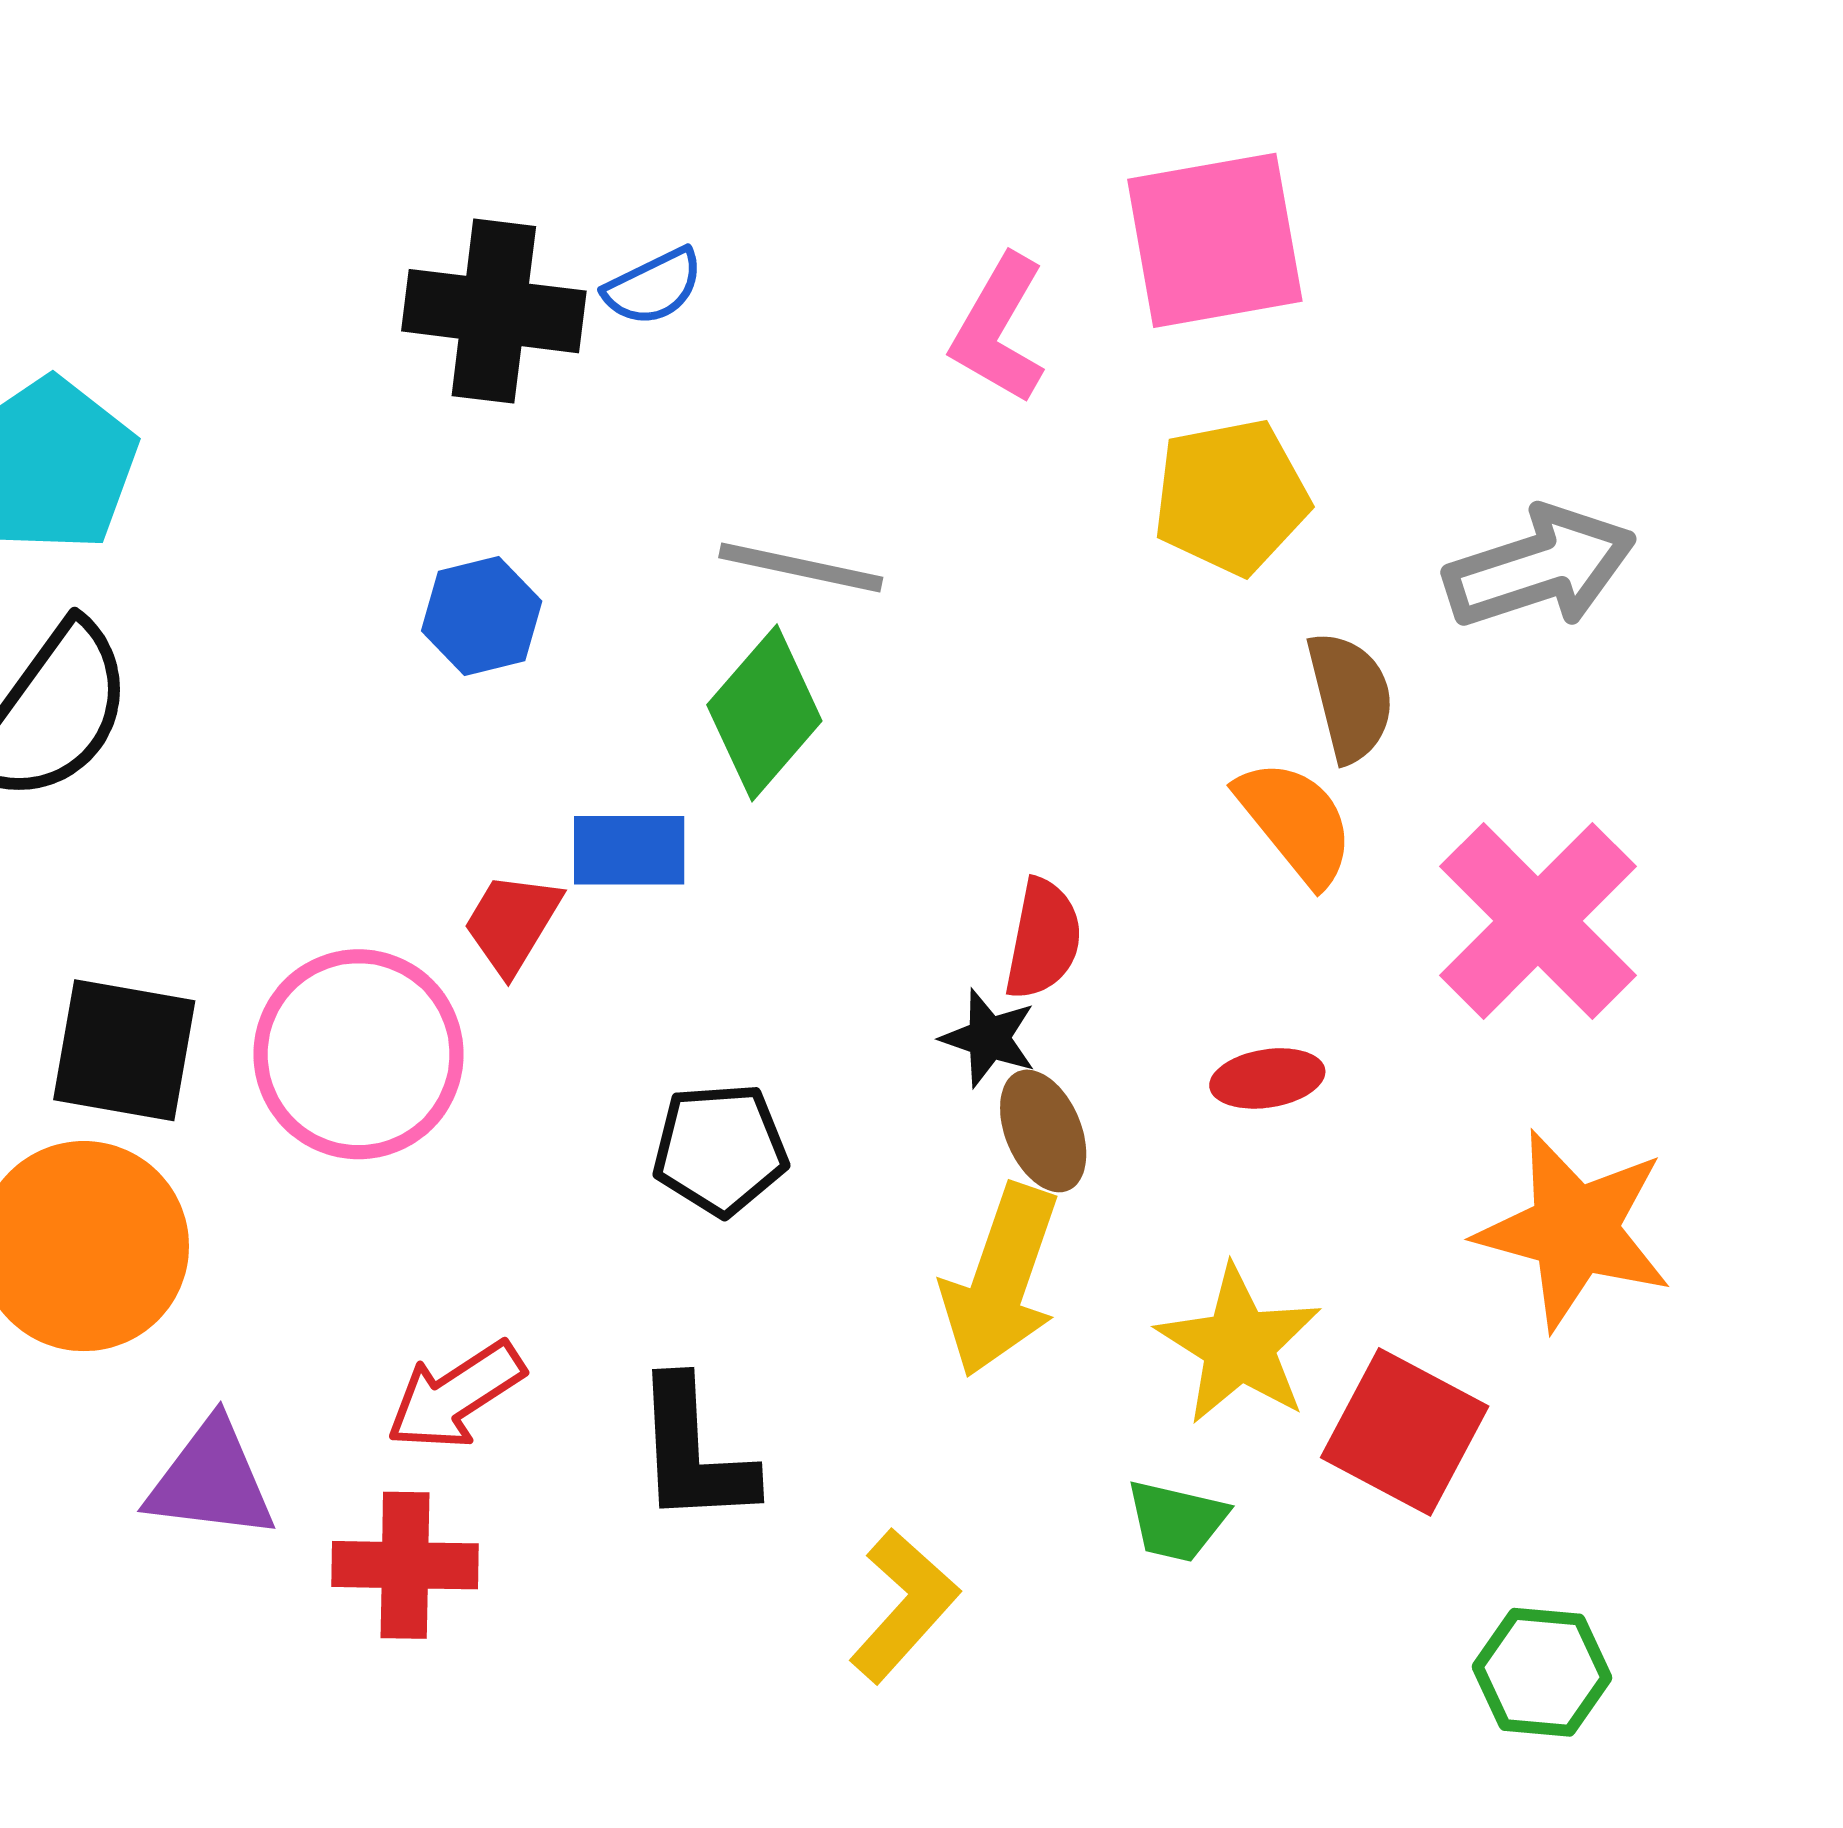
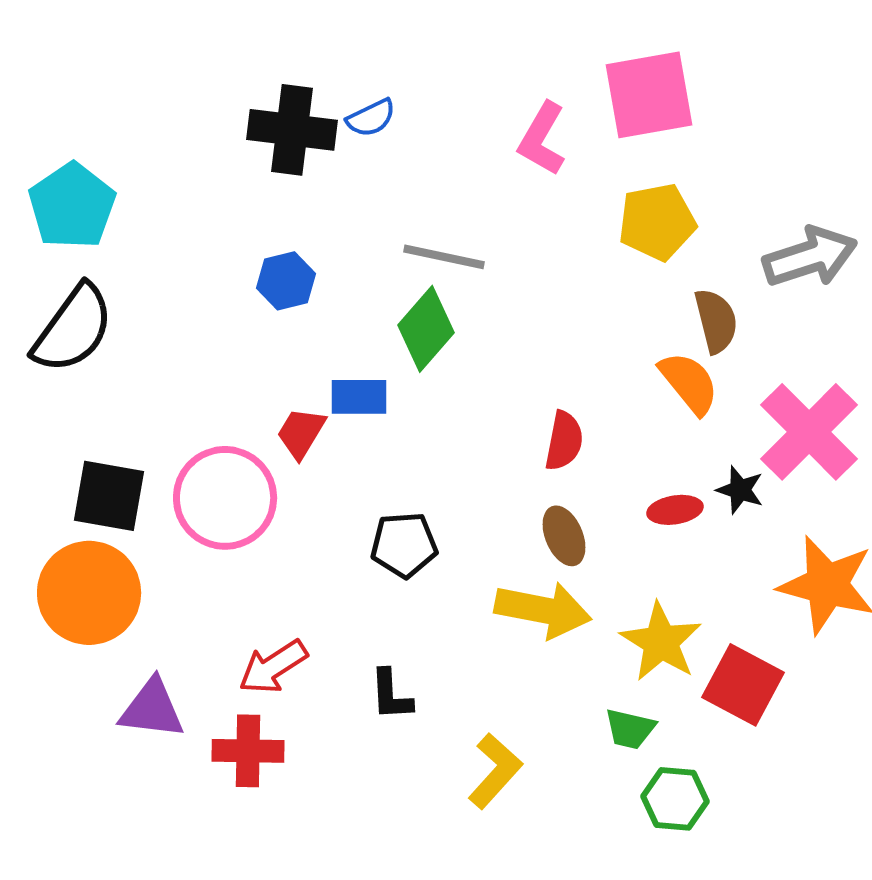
black star: (989, 1038) -> (740, 490), moved
yellow arrow: (1001, 1280) -> (543, 610), turned -98
black L-shape: (694, 1452) -> (391, 695), size x0.7
green hexagon: (1542, 1672) -> (675, 799), moved

